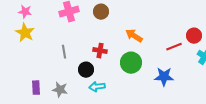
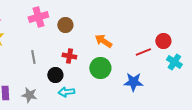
brown circle: (101, 12) -> (65, 25), moved

